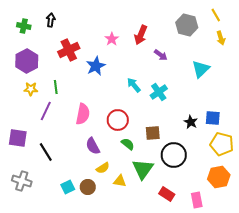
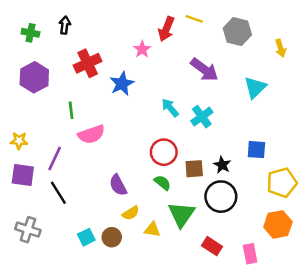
yellow line: (216, 15) -> (194, 19), moved, turned -40
red arrow: (141, 35) -> (166, 29), moved
purple arrow: (161, 55) -> (204, 70), size x1.6
yellow star: (31, 89) -> (19, 141), moved
purple line: (46, 111) -> (55, 158), moved
pink semicircle: (83, 114) -> (91, 134), moved, turned 60
blue square: (213, 118) -> (256, 150), moved
red circle: (118, 120) -> (164, 152), moved
black star: (191, 122) -> (222, 165), moved
yellow pentagon: (222, 144) -> (282, 183), turned -30

